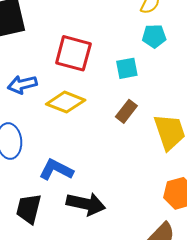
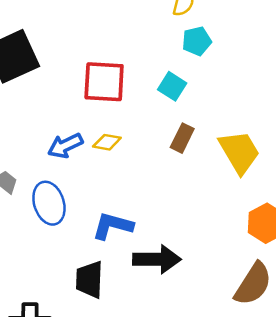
cyan square: (127, 68) -> (172, 86), turned -35
blue arrow: (22, 84) -> (65, 146), moved
yellow diamond: (66, 102) -> (107, 142), size x0.6

